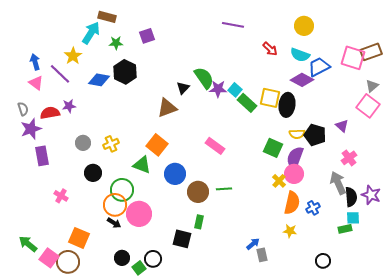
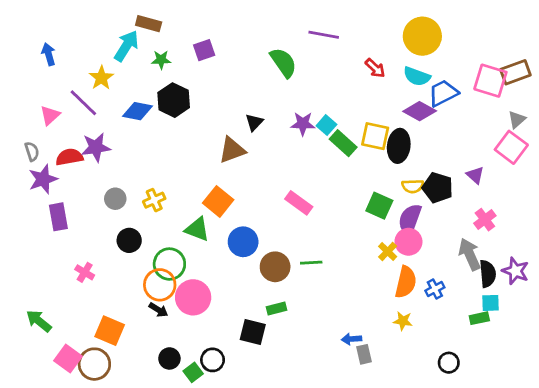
yellow circle: (304, 26) -> (422, 36), size x1.4
blue arrow: (35, 62) -> (49, 54), moved
green semicircle: (204, 78) -> (283, 63), moved
pink triangle: (36, 83) -> (50, 115), turned 42
purple star: (69, 106) -> (96, 147), size x1.5
green rectangle: (199, 222) -> (276, 308), turned 64
green arrow: (28, 244) -> (39, 321), moved
blue arrow: (253, 244) -> (351, 339), turned -144

